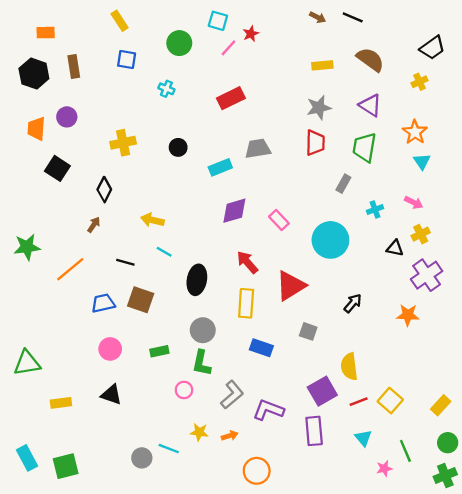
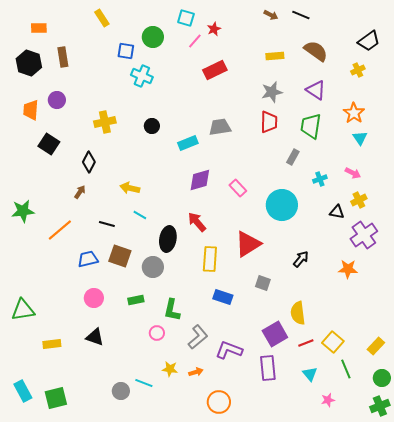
blue square: (127, 59) -> (126, 51), moved
cyan cross: (166, 89) -> (142, 76), size x1.5
red rectangle: (231, 98) -> (215, 70), moved
red arrow: (247, 262) -> (197, 222), moved
gray circle: (203, 330) -> (153, 267), moved
green line: (405, 451) -> (346, 369), moved

